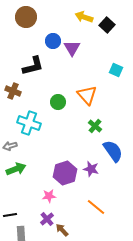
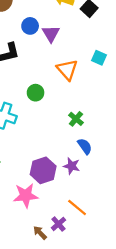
orange triangle: (87, 95) -> (67, 70), moved
blue semicircle: (113, 151) -> (85, 146), moved, size x0.7
pink star: (49, 196) -> (26, 196), size x1.6
purple cross: (47, 219) -> (58, 224), moved

